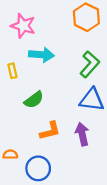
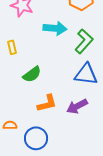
cyan arrow: (41, 55) -> (55, 28), moved
purple arrow: (82, 134) -> (77, 106), turned -105

